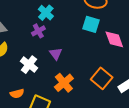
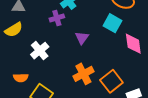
purple triangle: (56, 54) -> (82, 38), moved
orange cross: (64, 83) -> (83, 74), moved

